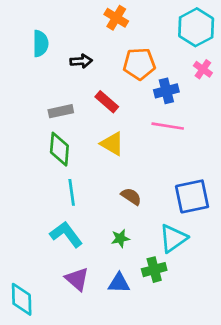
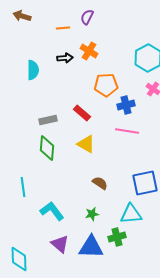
black arrow: (81, 61) -> (65, 58), moved
cyan line: (72, 192) -> (23, 187), moved
cyan triangle: (173, 238) -> (131, 214), turned 30
blue triangle: (119, 283) -> (91, 247), size x1.5

